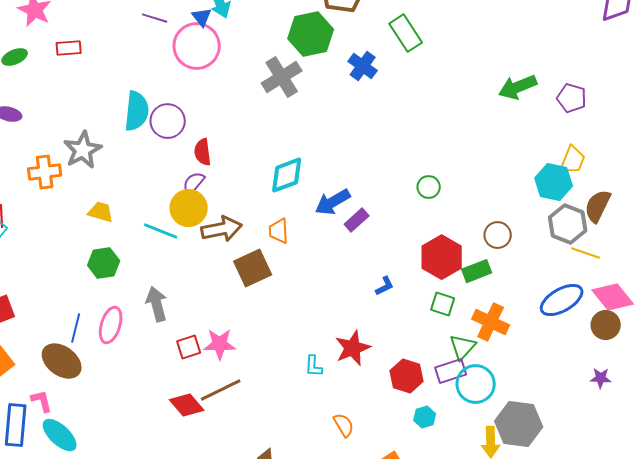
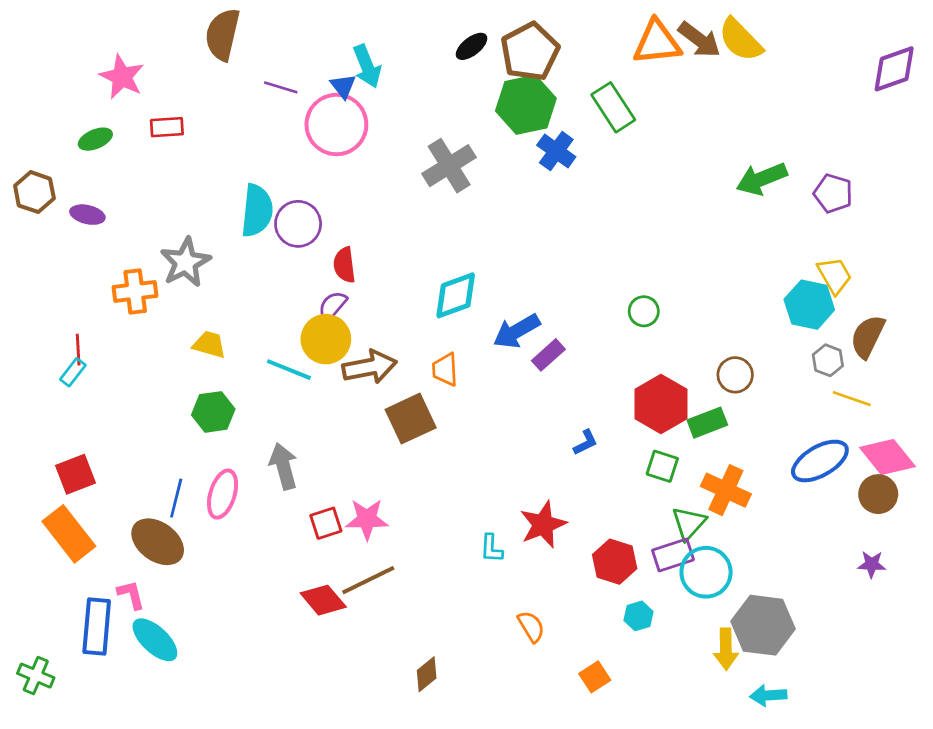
green hexagon: (311, 34) -> (526, 105), moved
yellow trapezoid: (573, 160) -> (835, 276), turned -52
gray hexagon: (568, 224) -> (828, 360), size x0.6

